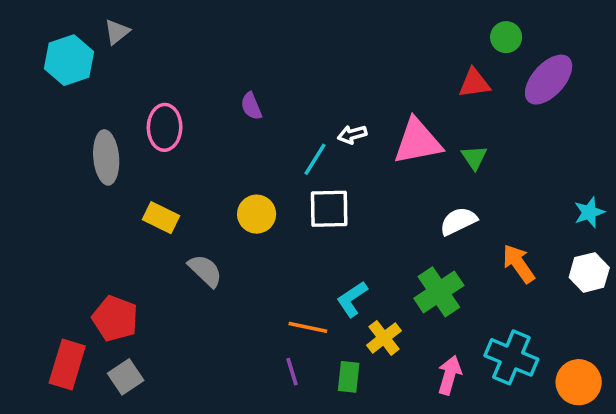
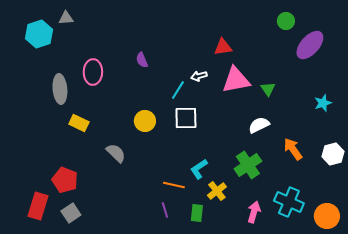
gray triangle: (117, 32) -> (66, 18), turned 35
red triangle: (474, 83) -> (223, 47), moved
cyan star: (589, 212) -> (323, 103), moved
yellow rectangle: (161, 218) -> (79, 123), moved

